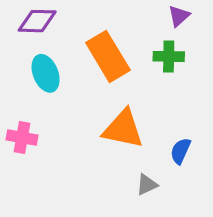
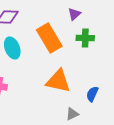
purple triangle: (179, 16) -> (74, 14), moved

